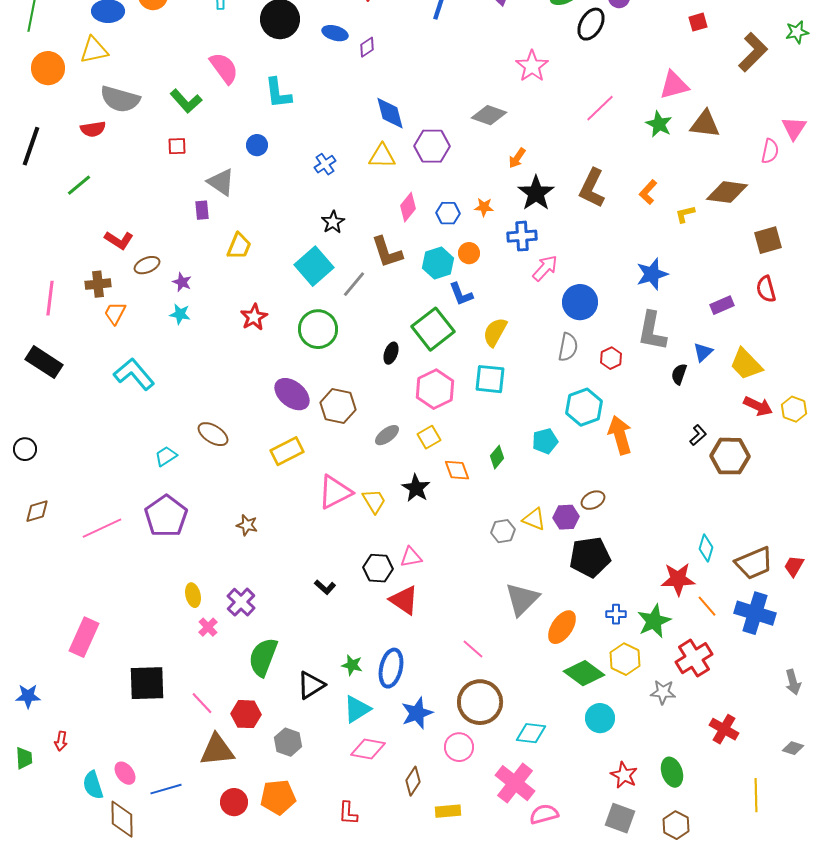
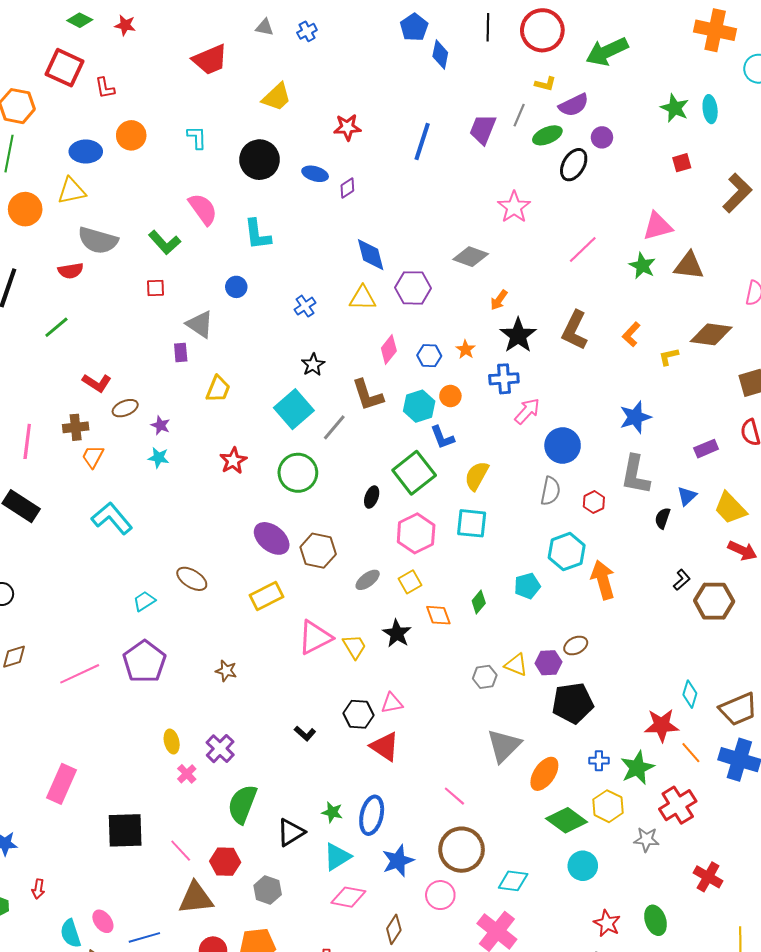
orange star: (484, 207) -> (466, 350), turned 30

